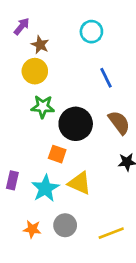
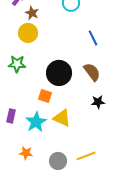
blue line: (106, 78) -> (93, 38), moved
green star: (43, 107) -> (17, 64), moved
gray circle: (65, 225) -> (58, 161), moved

